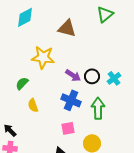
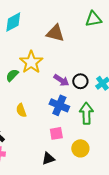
green triangle: (105, 14) -> (93, 19), turned 30
yellow star: (43, 57) -> (31, 62), turned 30
green semicircle: (22, 83) -> (12, 75), moved

